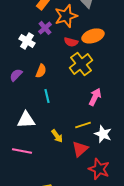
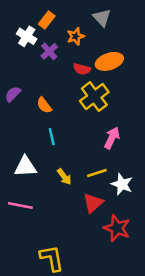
orange star: (66, 16) -> (76, 36), size x0.6
white cross: (27, 41) -> (27, 36), moved
orange semicircle: (41, 71) -> (44, 105), turned 120
purple semicircle: (16, 75) -> (13, 94), moved
yellow arrow: (57, 136) -> (64, 177), moved

